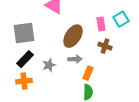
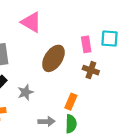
cyan square: (121, 19) -> (110, 39), turned 35
gray arrow: (75, 59) -> (46, 121), moved

